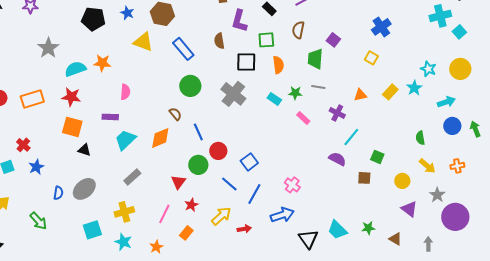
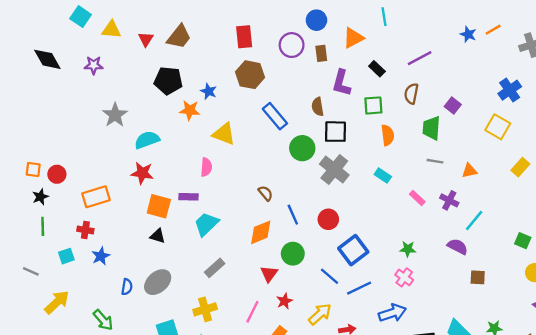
blue star: (127, 13) -> (209, 91), moved
yellow triangle: (143, 42) -> (224, 134), moved
yellow square: (371, 58) -> (498, 127), size x1.5
black square: (246, 62) -> (335, 132), moved
orange star: (102, 63) -> (190, 110), moved
green circle: (190, 86) -> (302, 148), moved
green star: (295, 93) -> (408, 249), moved
orange triangle: (360, 95) -> (469, 171), moved
orange rectangle: (32, 99) -> (96, 197), moved
purple cross: (337, 113) -> (449, 200), moved
orange square: (72, 127) -> (159, 206), moved
orange diamond: (160, 138) -> (261, 232), moved
red cross: (23, 145) -> (85, 230), turned -32
red circle: (218, 151) -> (328, 219), moved
green square: (377, 157) -> (523, 241), moved
blue square: (249, 162) -> (353, 250), size x1.4
brown square: (364, 178) -> (478, 277), moved
blue line: (254, 194) -> (359, 288), turned 35

